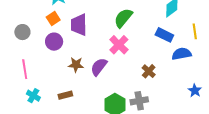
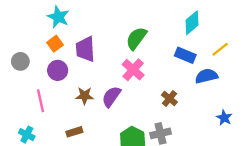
yellow line: (195, 31) -> (220, 49), turned 63
pink line: (25, 69) -> (40, 101), moved
cyan cross: (33, 96) -> (27, 135), moved

